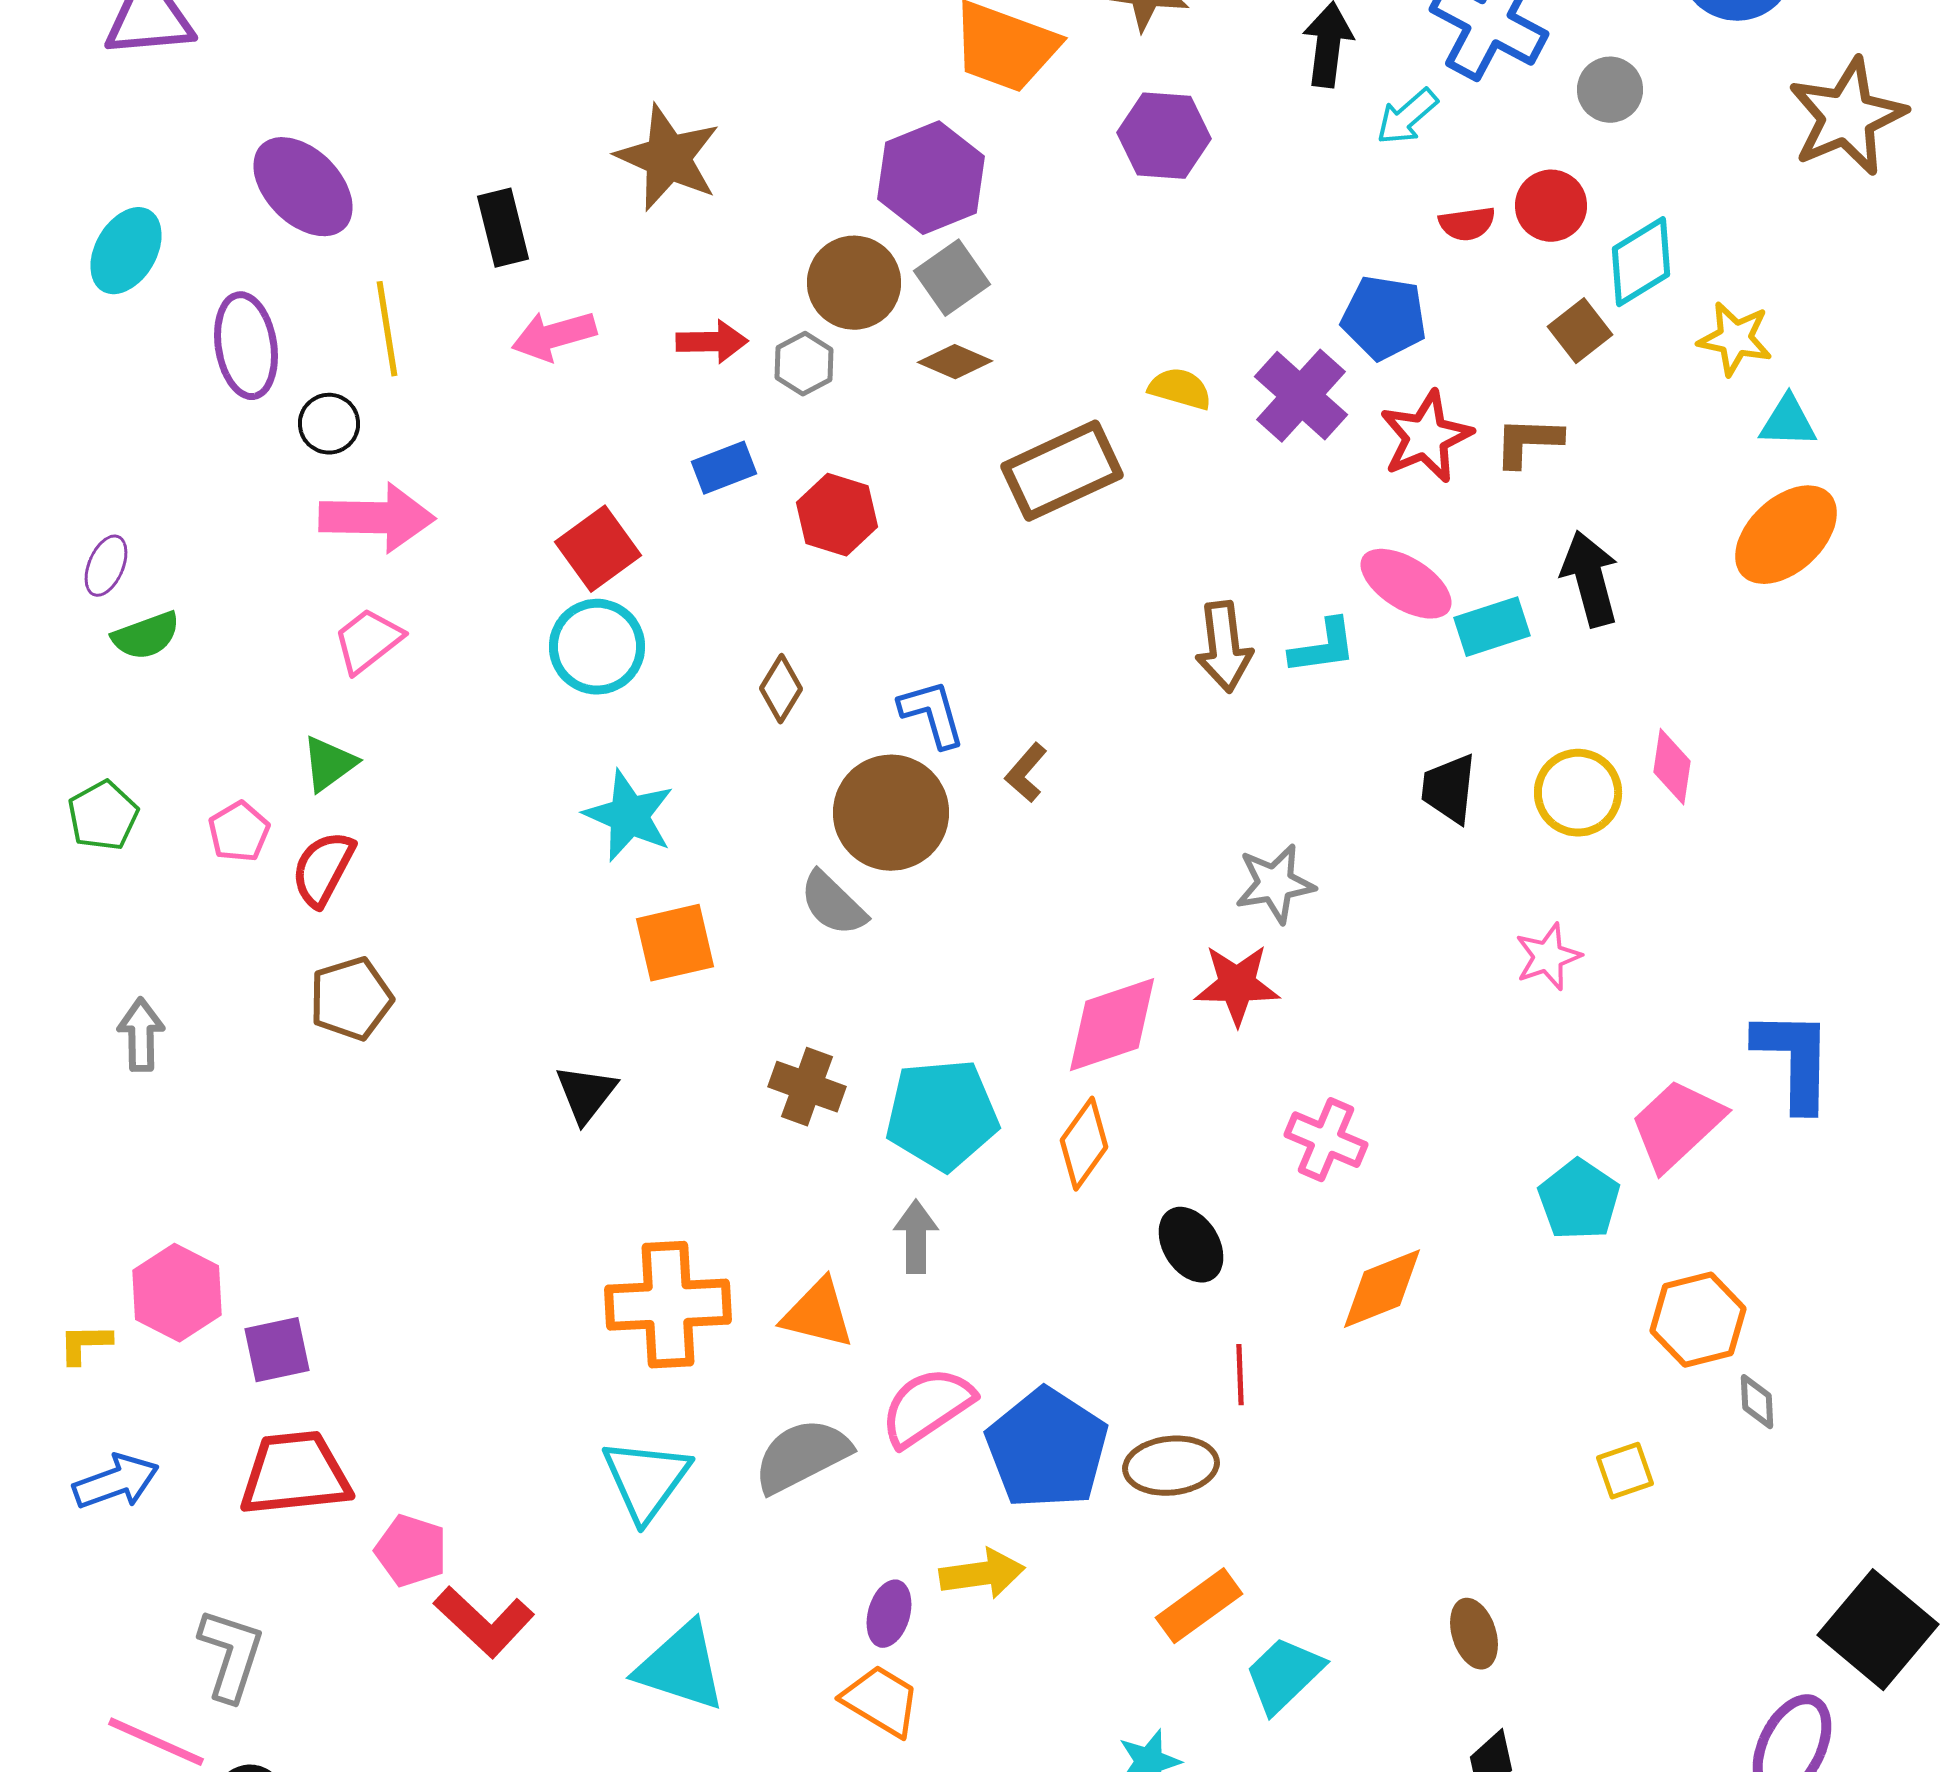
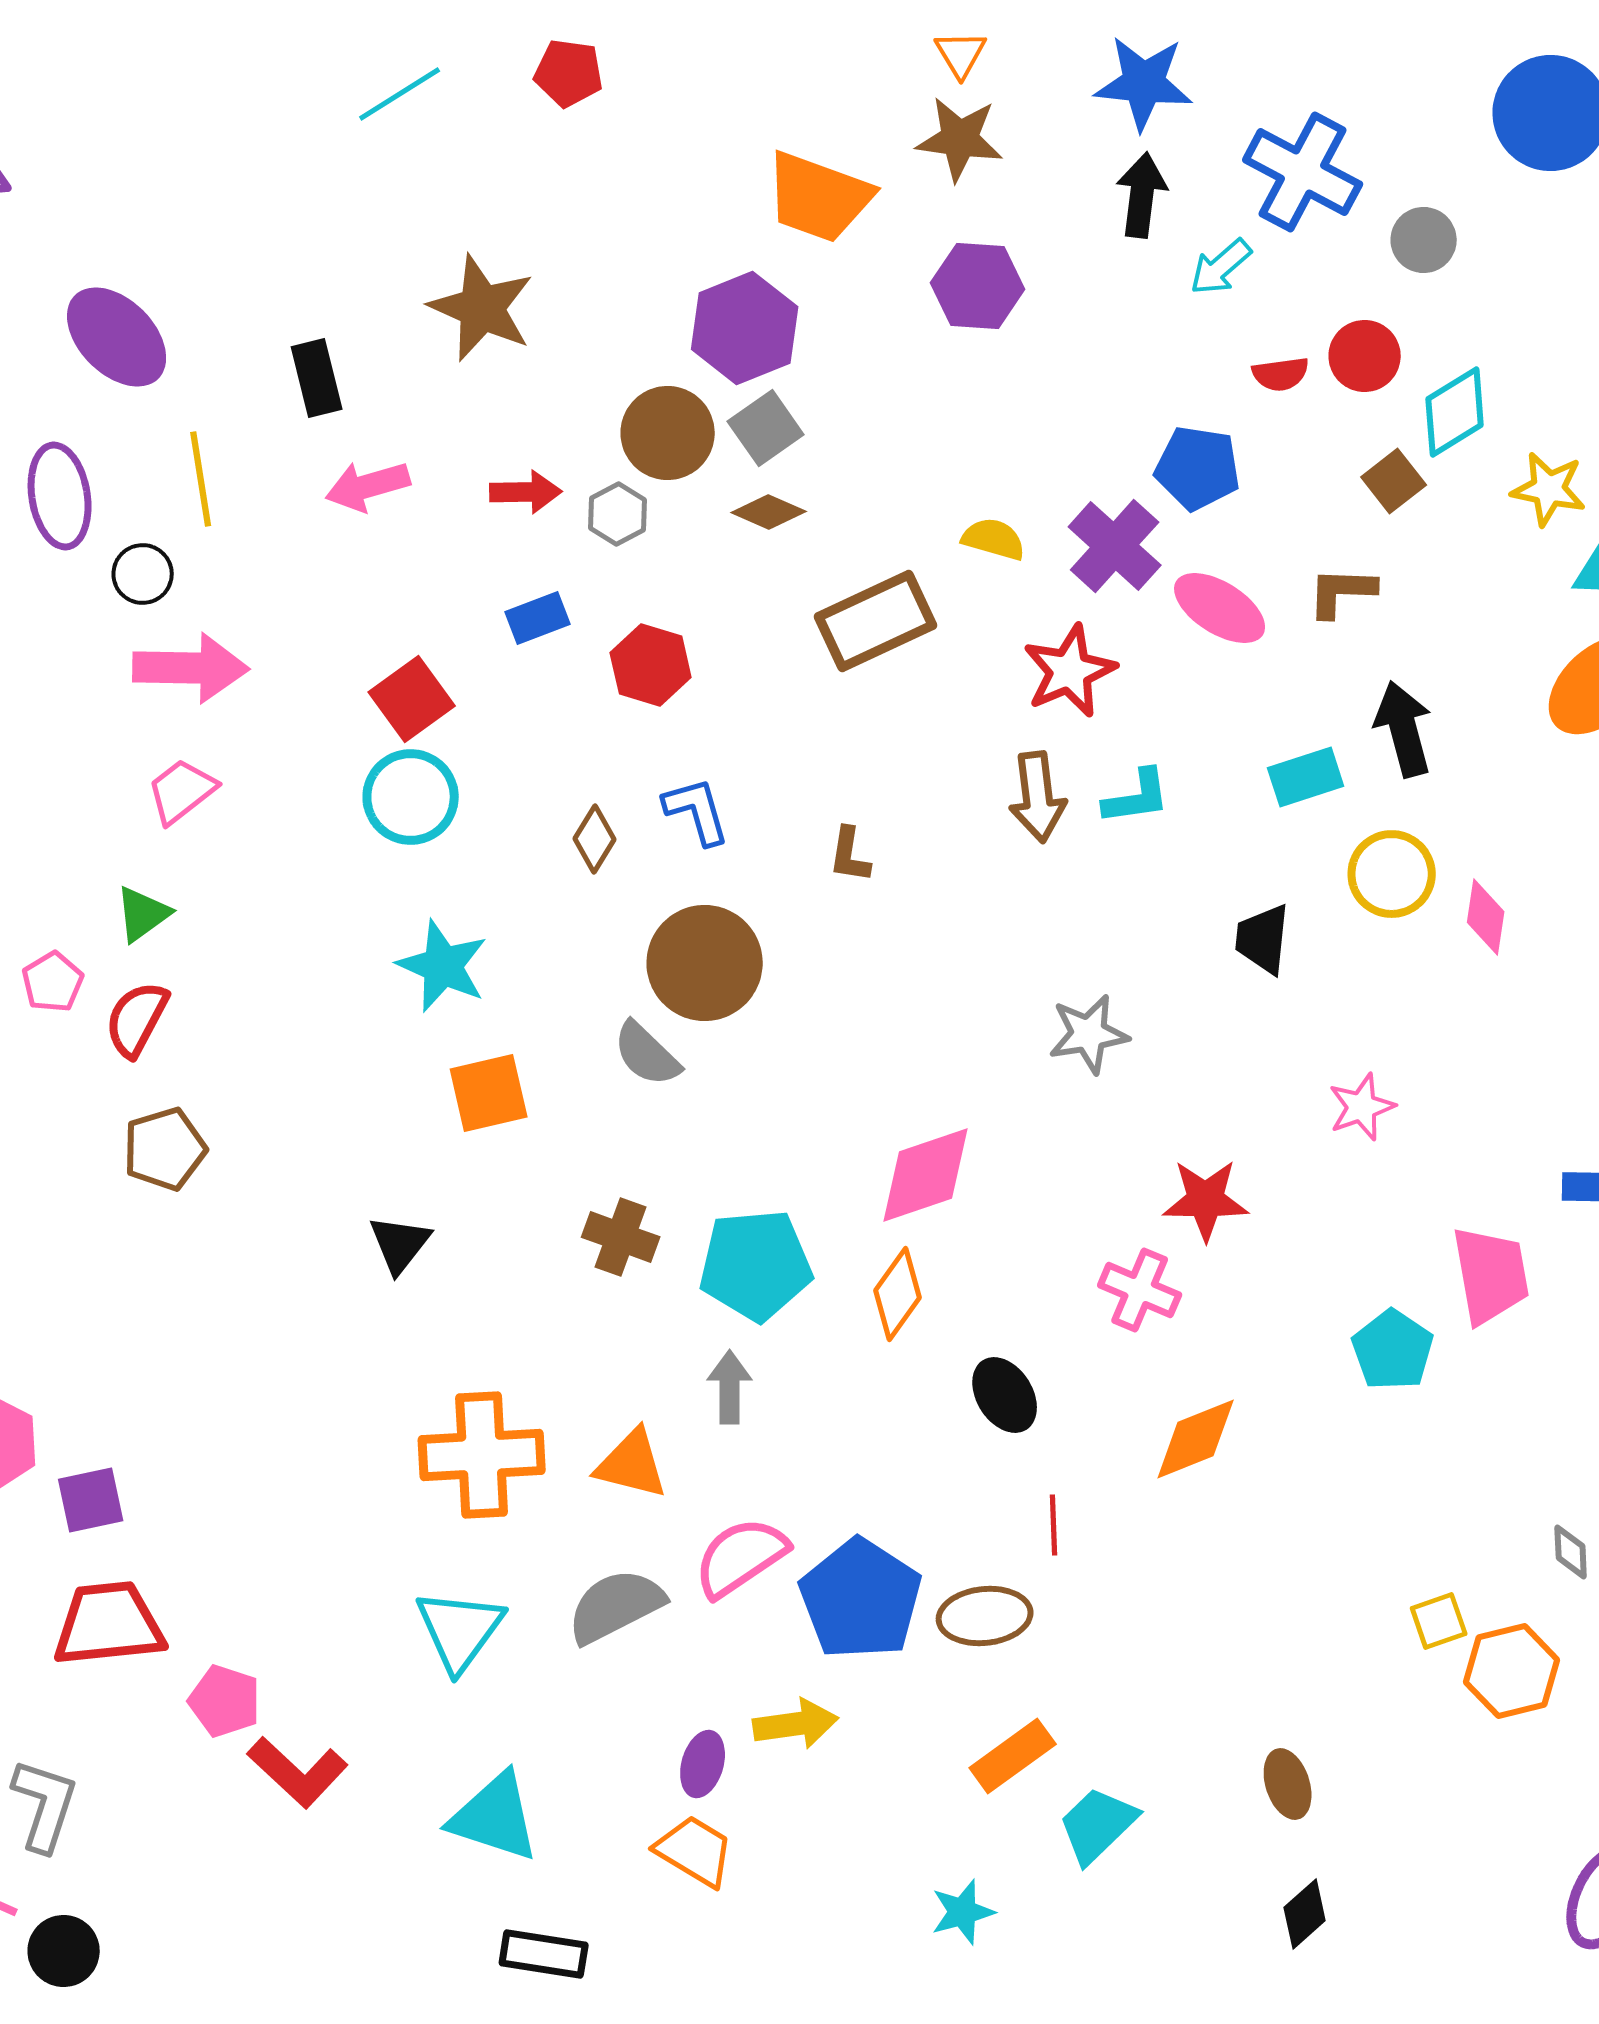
red star: (1426, 437) -> (1070, 671), moved
pink ellipse: (1406, 584) -> (1220, 608), moved
blue L-shape: (932, 714) -> (697, 811), moved
brown L-shape: (1026, 773) -> (850, 855), moved, turned -32
yellow circle: (1578, 793) -> (1392, 874), moved
red star: (1237, 985) -> (1206, 1200), moved
pink trapezoid: (1677, 1125) -> (1491, 1275), turned 123
orange hexagon: (1698, 1320) -> (1512, 1671), moved

